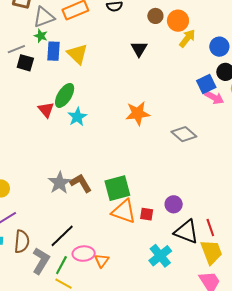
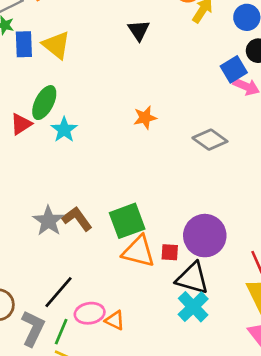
red triangle: (46, 110) -> (21, 124), turned 42
orange star: (138, 113) -> (145, 118), size x0.7
purple circle: (174, 204) -> (205, 236), size x1.8
black triangle: (186, 232) -> (192, 278), moved
orange triangle: (102, 261) -> (115, 320), turned -35

